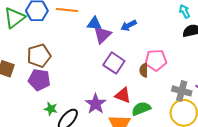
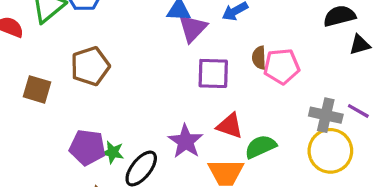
purple square: (114, 63) -> (213, 73), turned -30
brown semicircle: (144, 70) -> (259, 58), moved
purple pentagon: (39, 80) -> (87, 147), moved

